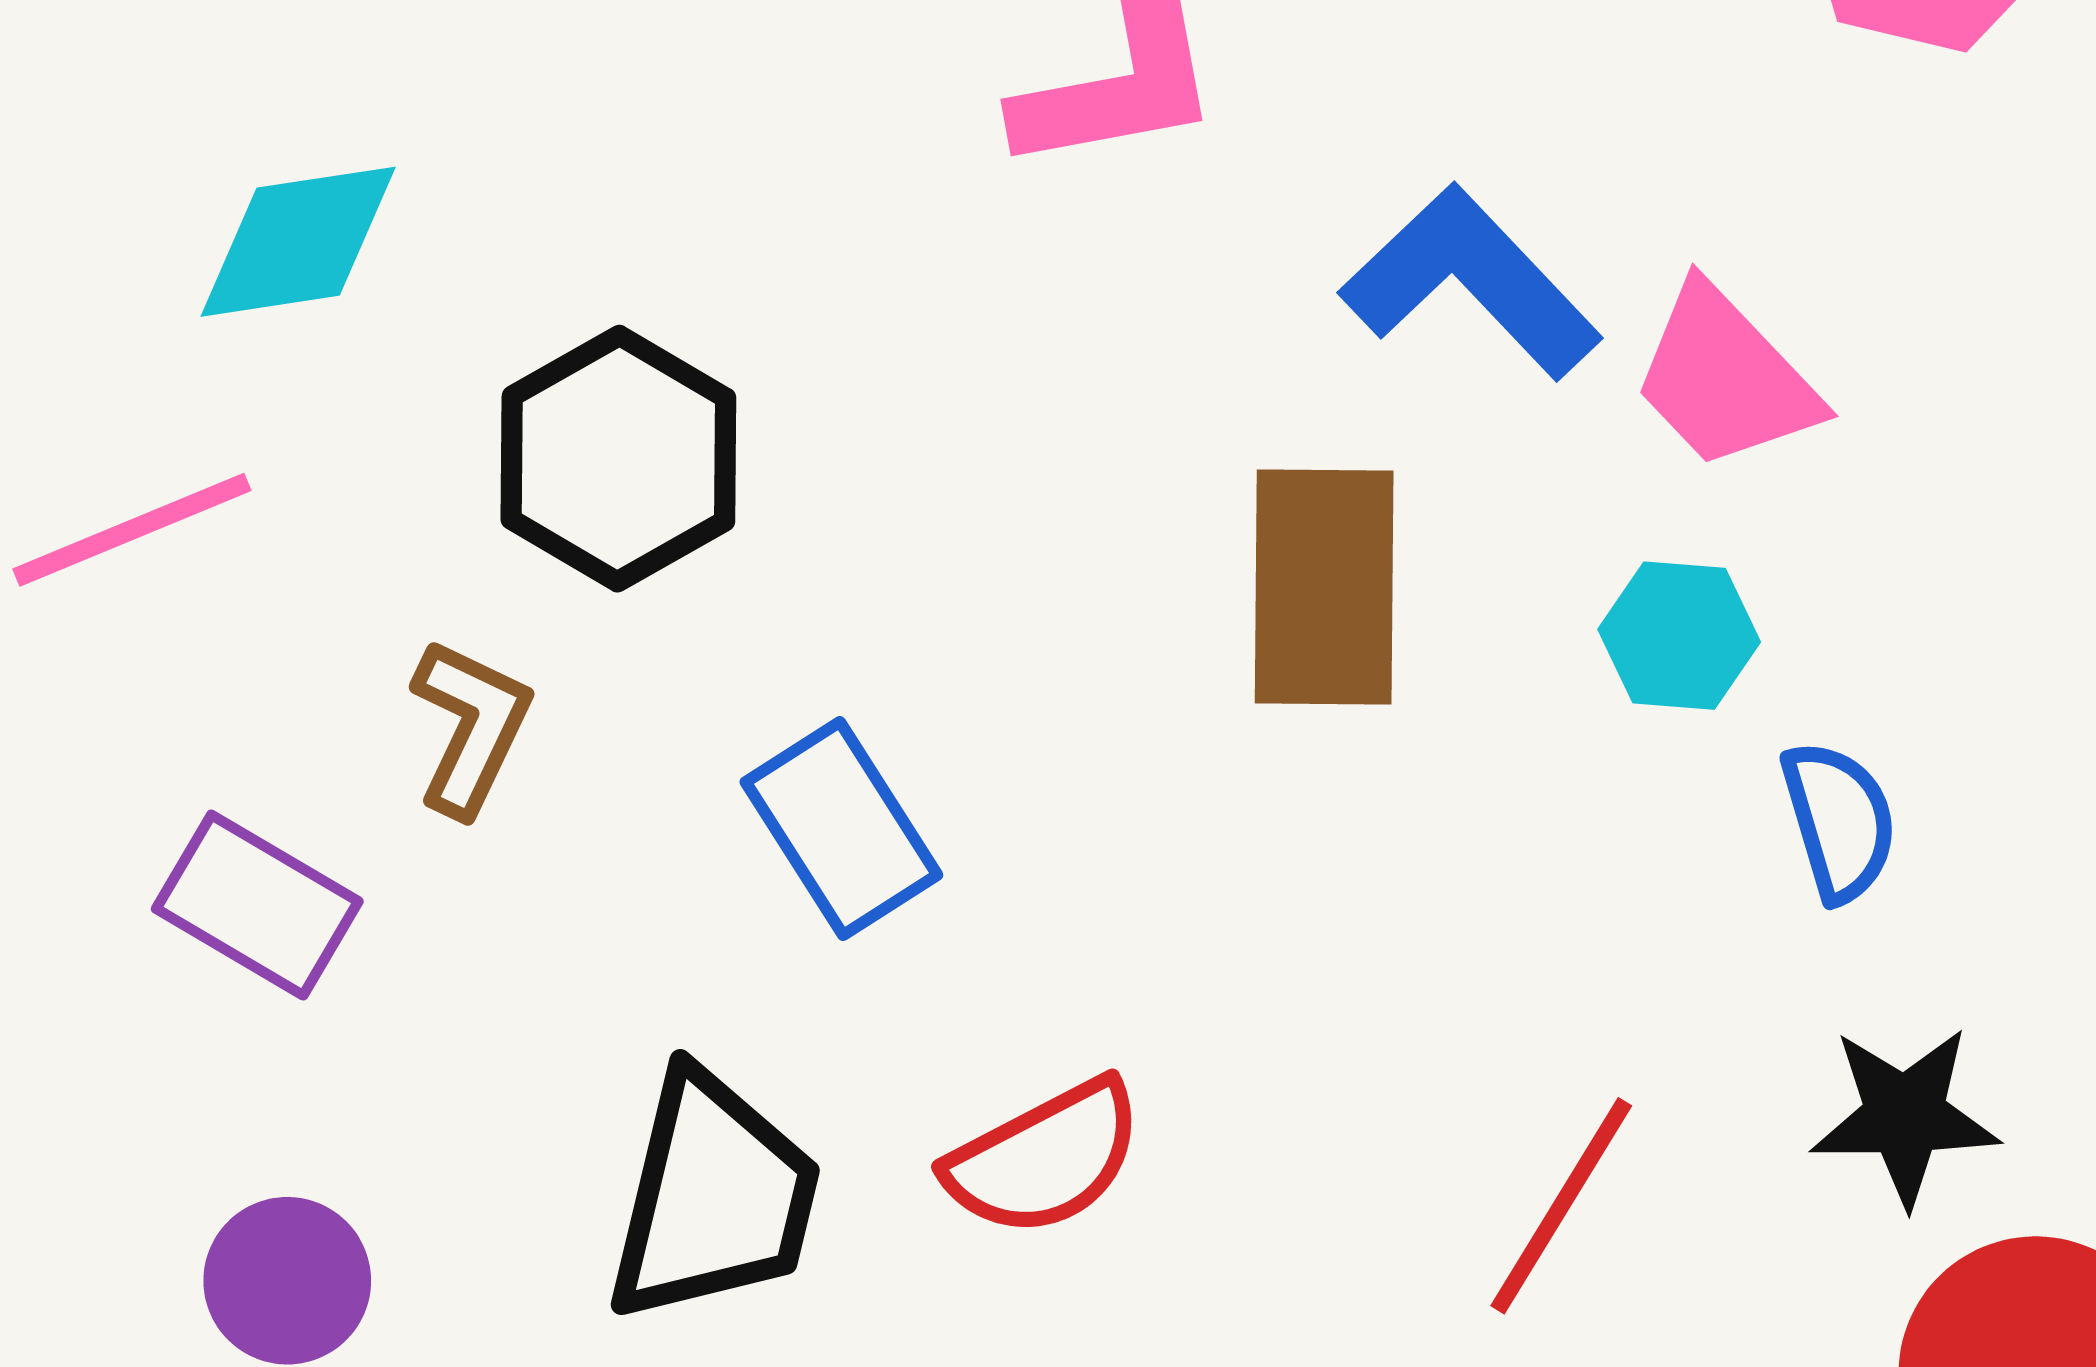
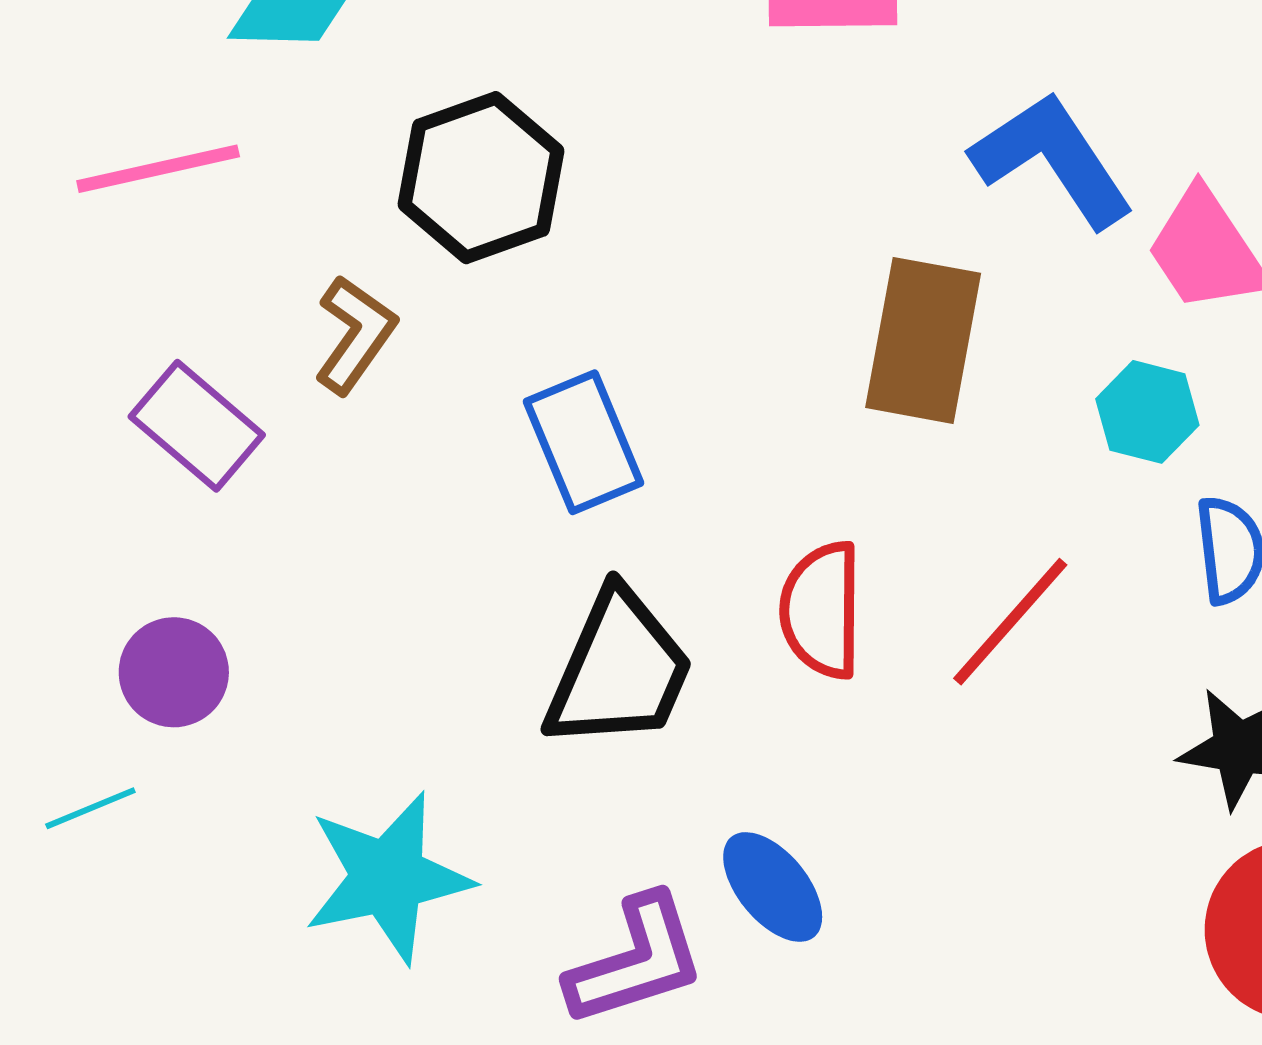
red semicircle: (1045, 1158) -> (821, 610), moved, turned 108
black trapezoid: (713, 1197) -> (619, 670), moved
red line: (1561, 1206) -> (1010, 622), moved

